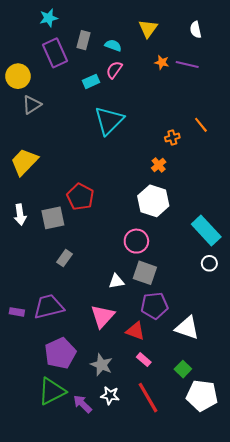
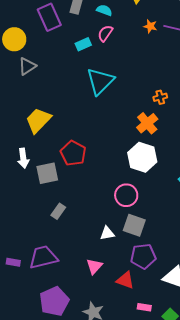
yellow trapezoid: (24, 162) -> (38, 120), moved
orange cross: (159, 165) -> (147, 123), size x1.5
white arrow: (20, 215) -> (23, 158), moved
pink triangle: (103, 316) -> (94, 266), size x0.7
pink rectangle: (144, 360) -> (144, 307), moved, turned -32

